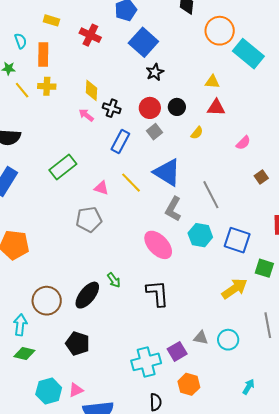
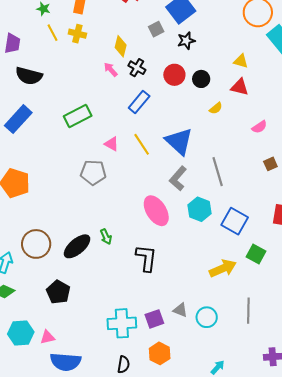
gray square: (154, 132) -> (156, 29), moved

